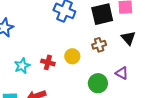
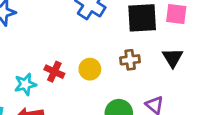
cyan star: (22, 66) -> (25, 84), moved

